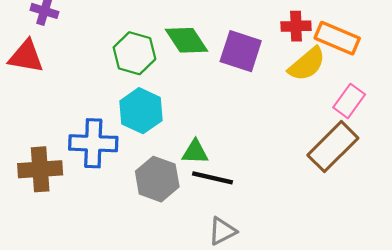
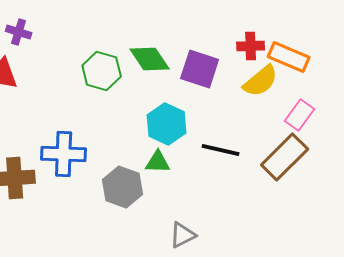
cyan hexagon: (141, 111) -> (167, 124), moved
black line: (213, 178) -> (221, 150), moved

